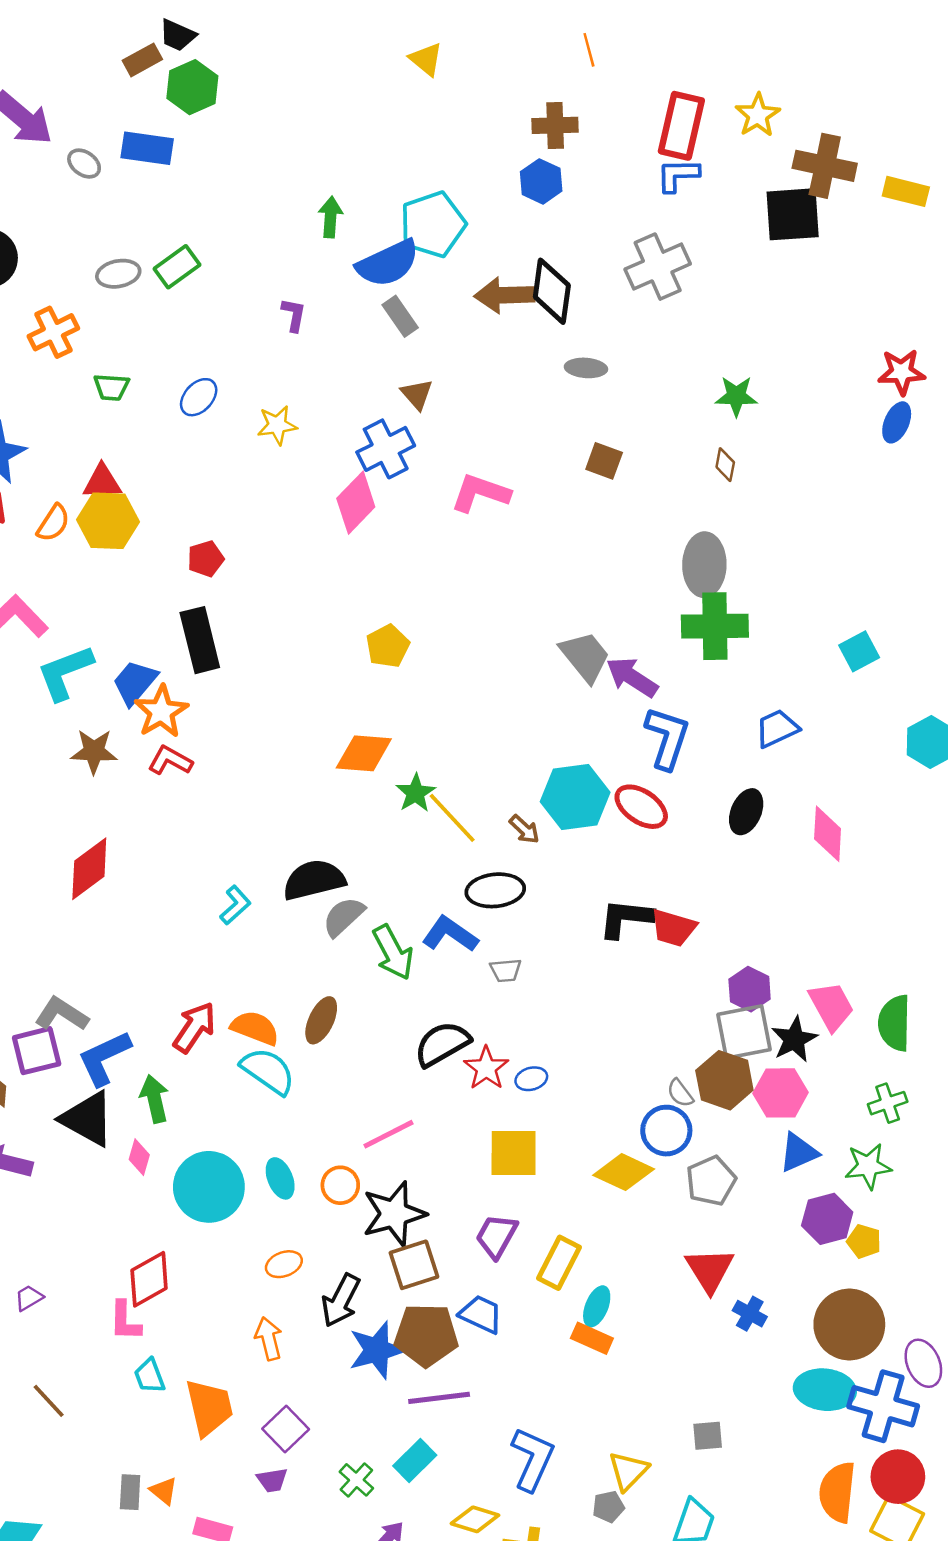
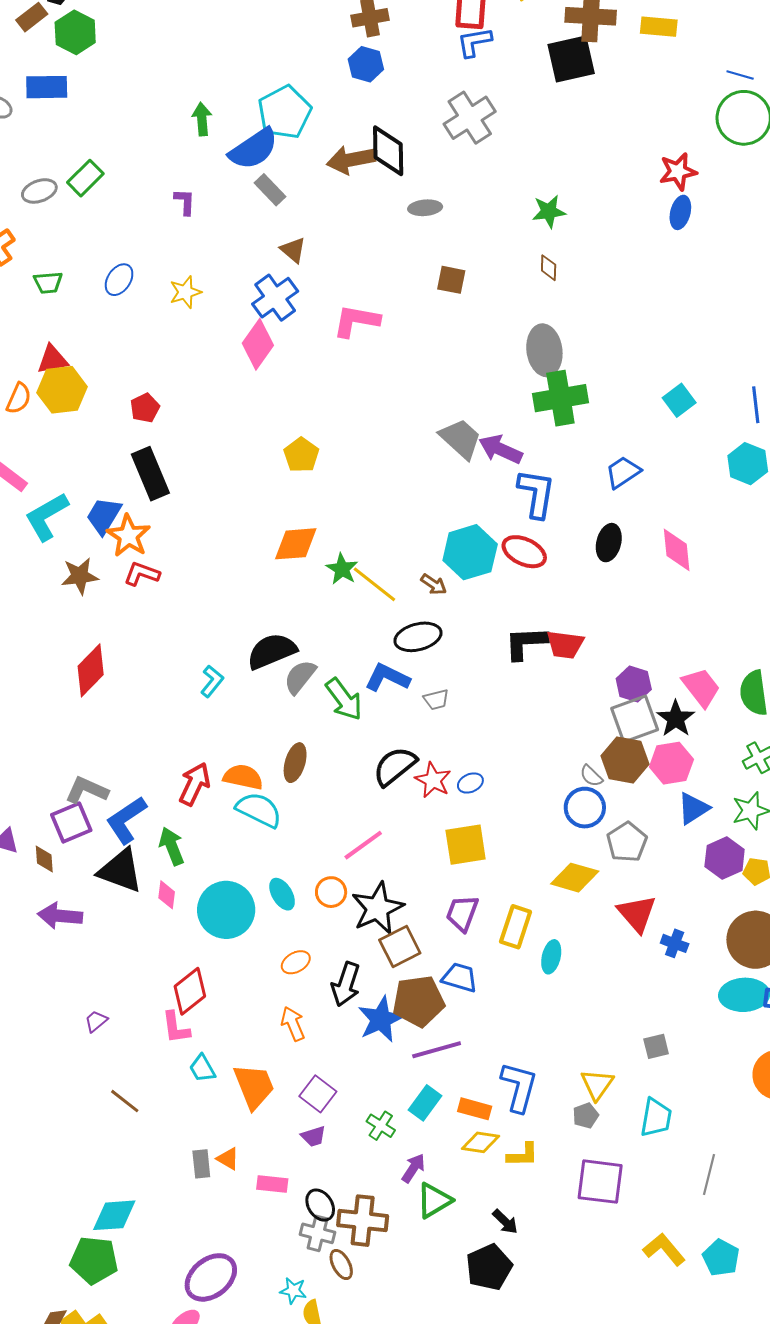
yellow diamond: (624, 1172) -> (575, 878), moved
orange rectangle: (592, 1338) -> (475, 1109), moved

